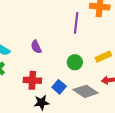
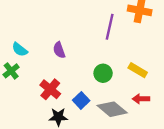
yellow rectangle: (103, 57) -> (138, 70), turned 49
red cross: (32, 80) -> (50, 89), turned 30

